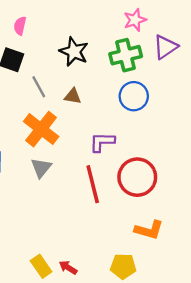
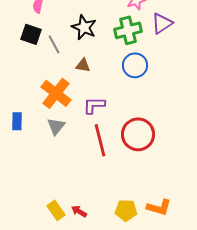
gray line: (39, 87) -> (54, 44), moved
purple L-shape: (102, 142) -> (94, 105), moved
orange L-shape: (149, 230) -> (159, 207), moved

